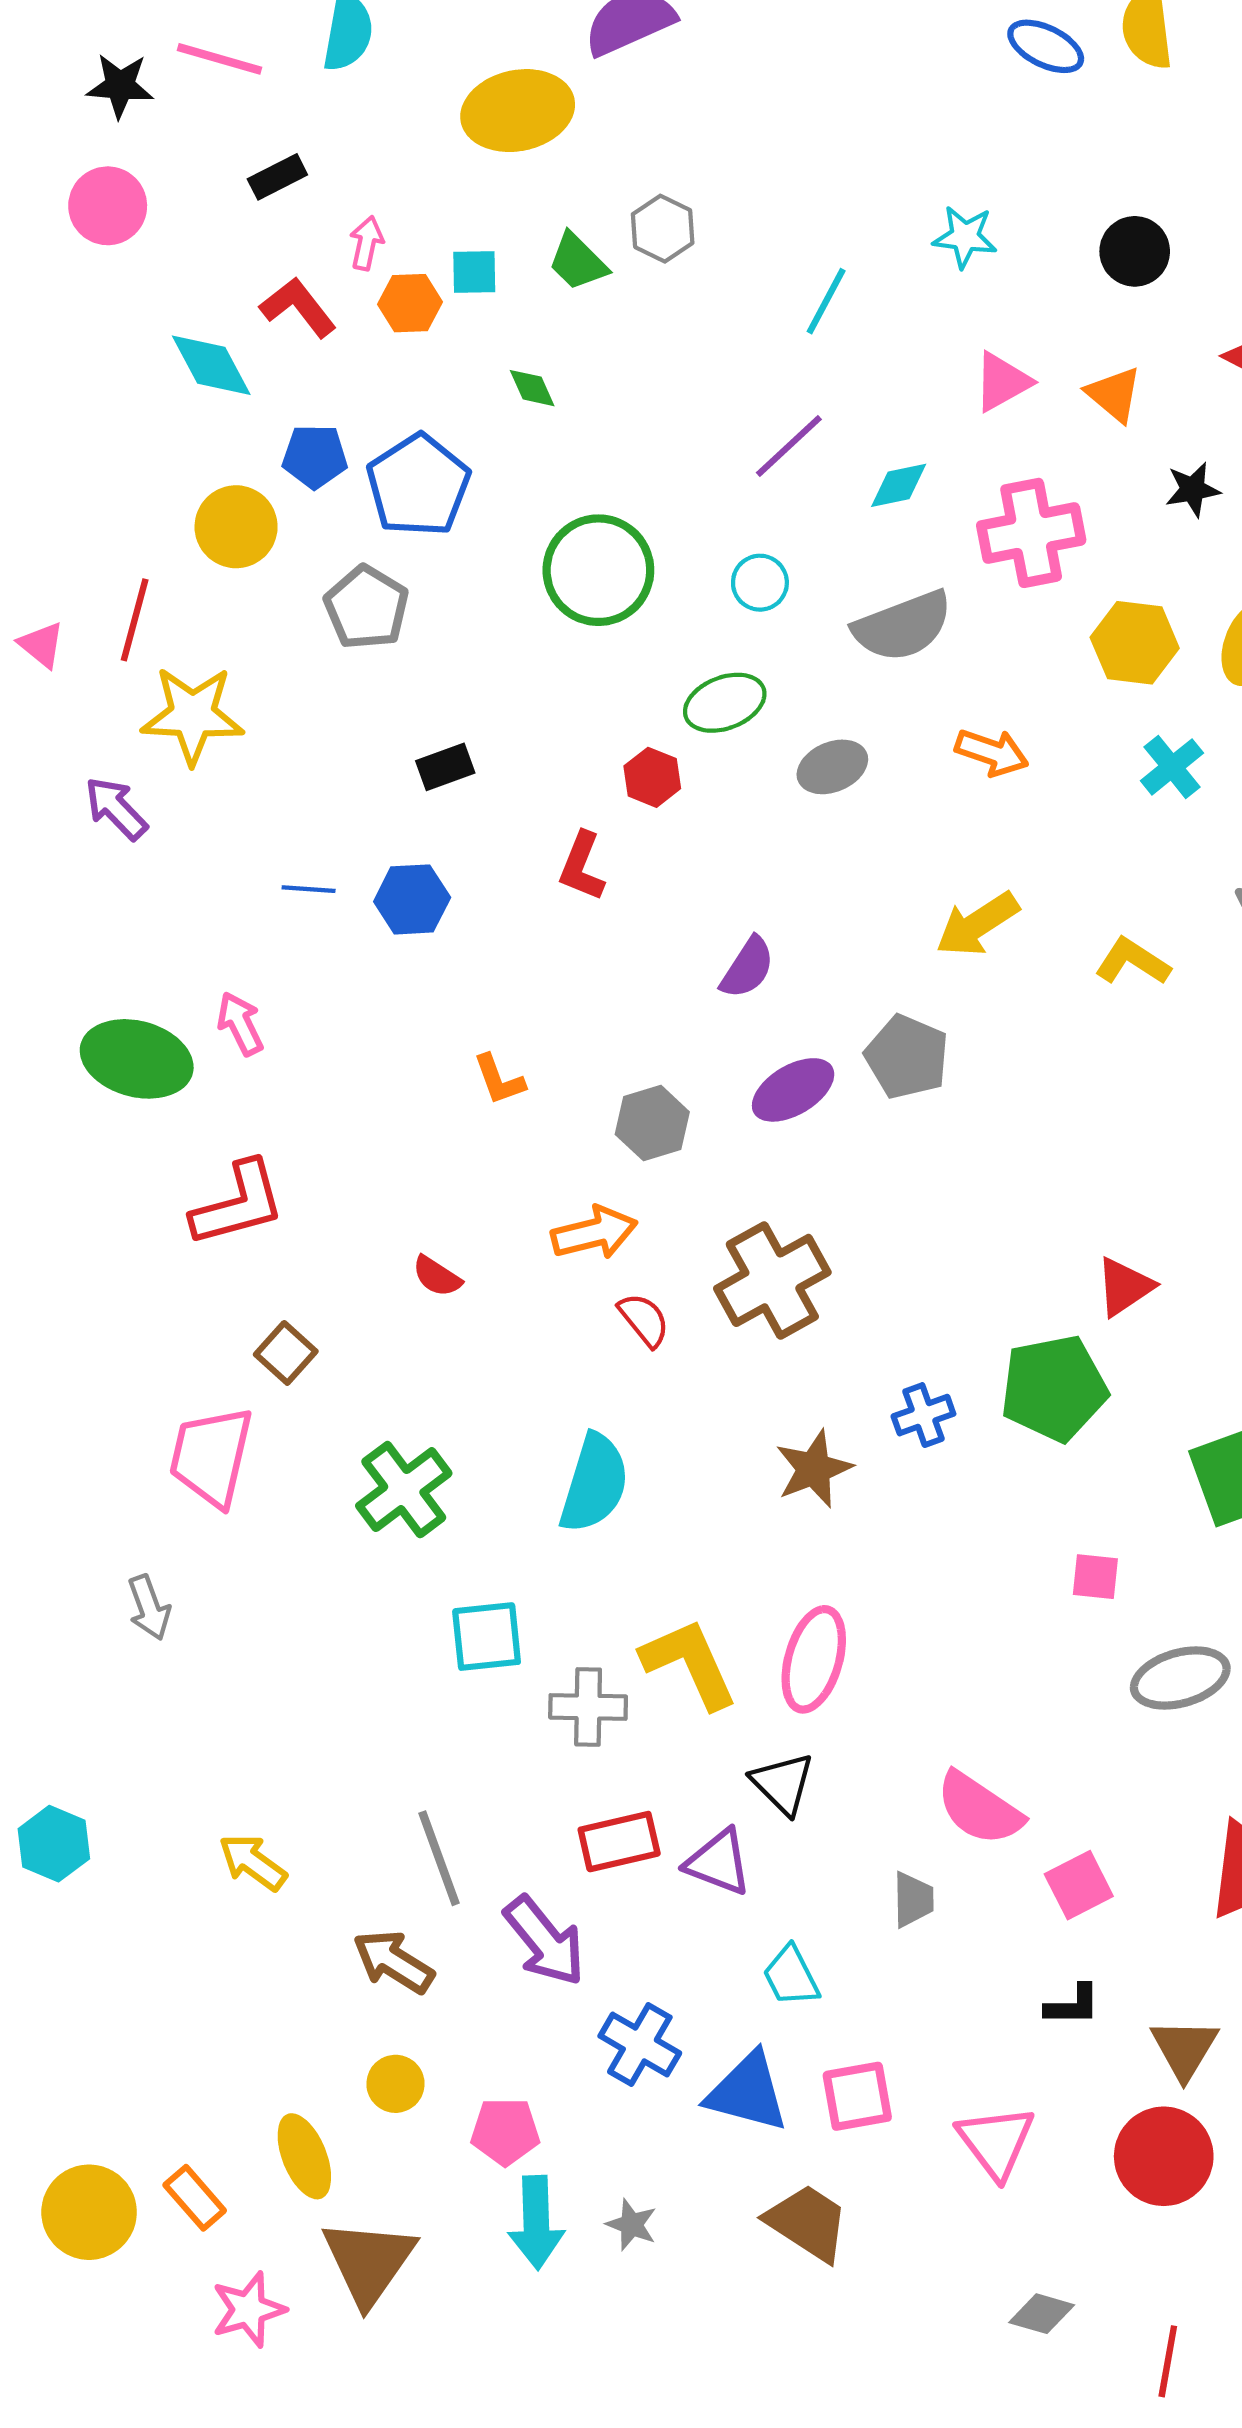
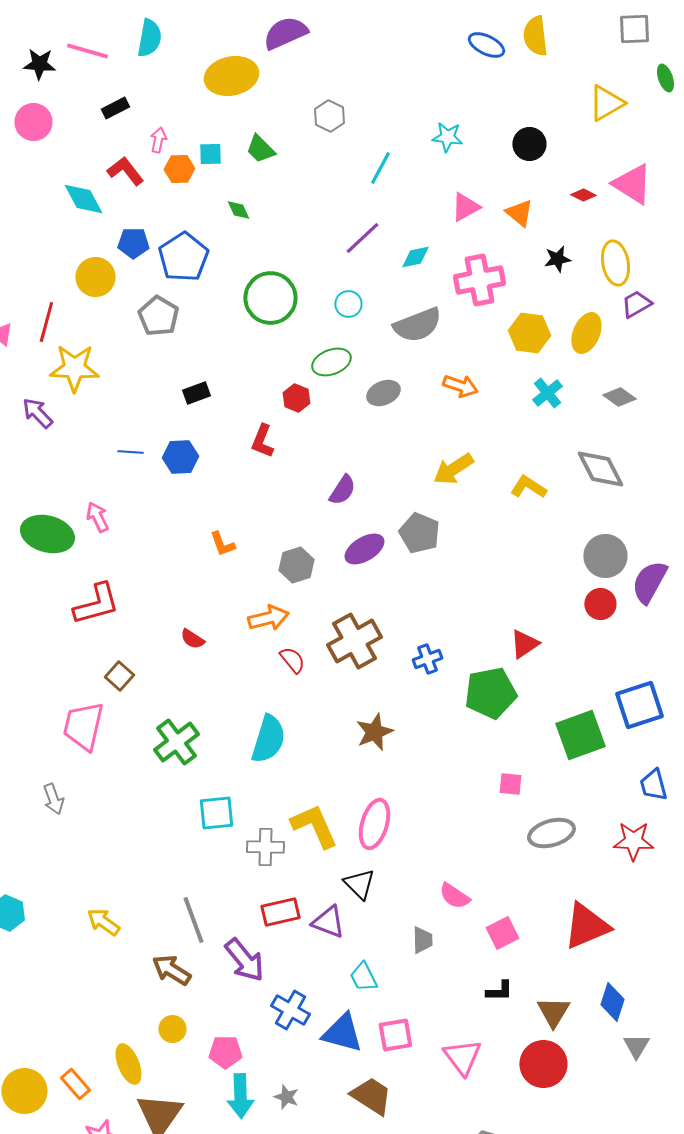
gray hexagon: (663, 229) -> (329, 116), moved
blue cross: (923, 1415) -> (427, 659), moved
pink semicircle: (979, 1808) -> (454, 896), size x0.7

